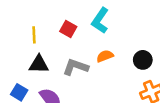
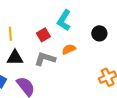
red square: (68, 29) -> (43, 35), moved, turned 32
black circle: (143, 60) -> (99, 33), moved

